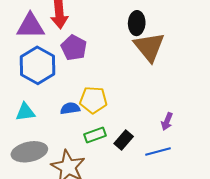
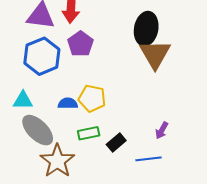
black ellipse: (137, 23) -> (146, 29), size x1.4
gray ellipse: (29, 152) -> (38, 130), moved, turned 48

